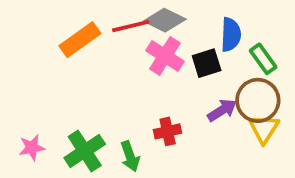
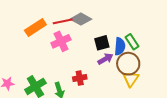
blue semicircle: (231, 35) -> (120, 46), moved
pink cross: (165, 56) -> (61, 41), moved, turned 30
purple arrow: (222, 110) -> (105, 59), moved

